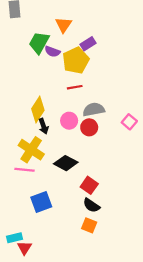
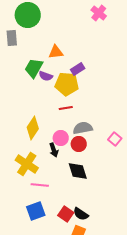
orange triangle: (64, 25) -> (56, 52), turned 49
yellow pentagon: (76, 60) -> (67, 84), turned 30
black arrow: (43, 126) -> (54, 150), moved
black diamond: (66, 163) -> (78, 171), moved, turned 45
pink line: (25, 170) -> (40, 185), moved
red square: (89, 185) -> (66, 214), moved

